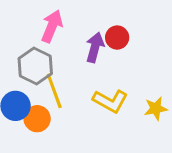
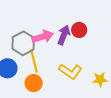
pink arrow: (52, 26) -> (43, 37), moved, turned 45
orange circle: (37, 119) -> (34, 83), moved

